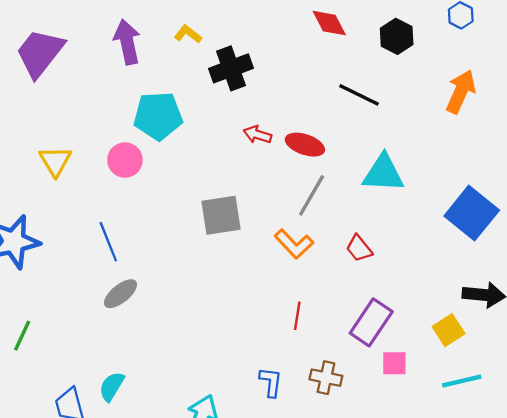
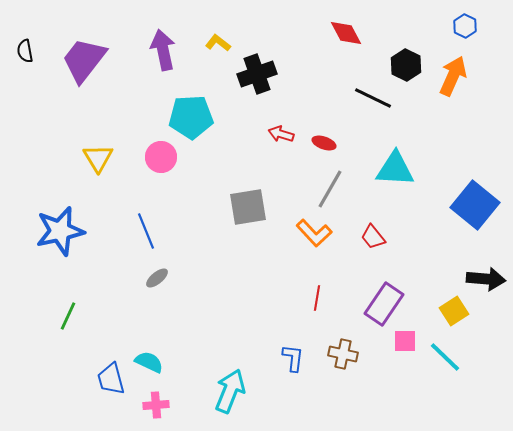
black hexagon: (397, 36) -> (406, 65), moved
orange arrow: (461, 92) -> (453, 76), moved
red ellipse: (305, 145) -> (324, 143), size x0.7
gray ellipse: (121, 294) -> (157, 278), size x0.7
cyan line: (462, 381) -> (445, 357), moved, turned 57
cyan semicircle: (112, 386) -> (149, 362), turned 84

